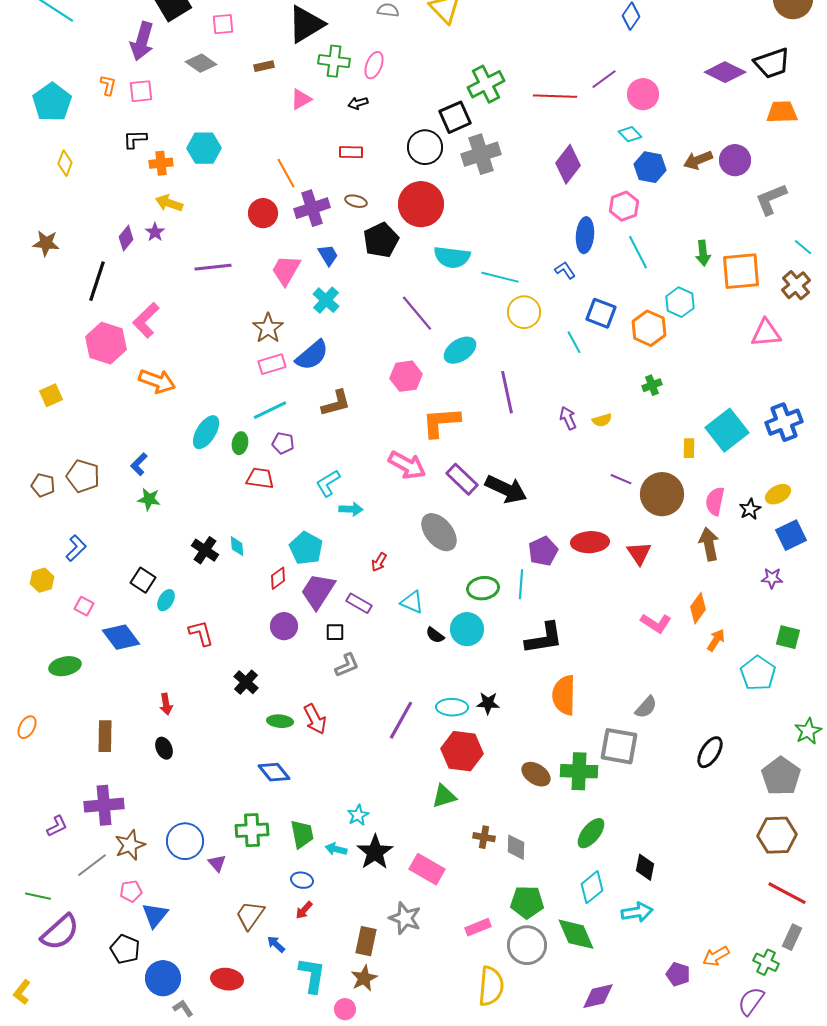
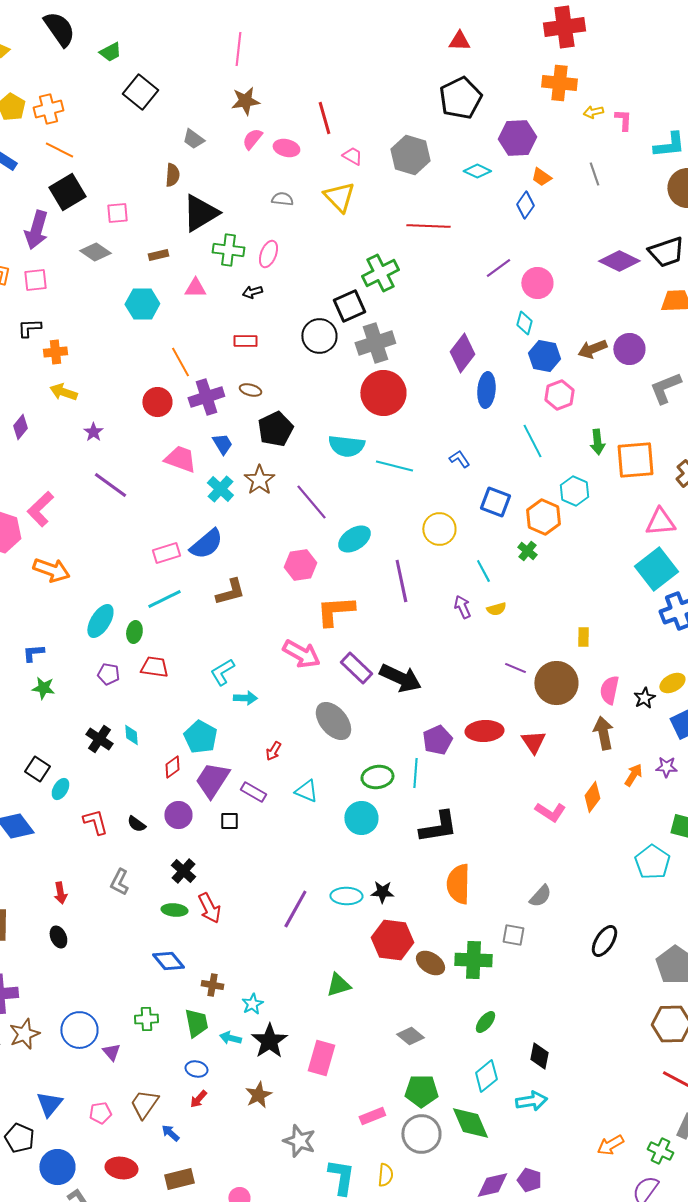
red line: (555, 96) -> (428, 226), moved
pink triangle: (301, 99) -> (195, 288), turned 30
cyan diamond: (630, 134) -> (524, 323), turned 60
cyan hexagon: (204, 148) -> (142, 304), moved
red circle: (421, 204) -> (383, 393), moved
pink hexagon: (624, 206) -> (559, 395), moved
purple star: (155, 232) -> (93, 432), moved
blue ellipse: (585, 235) -> (486, 390), moved
purple line: (213, 267) -> (110, 485), moved, turned 42
pink trapezoid: (286, 270) -> (180, 459), turned 80
yellow circle: (524, 312) -> (439, 529), moved
brown star: (268, 328) -> (259, 480), moved
cyan line: (574, 342) -> (483, 571), moved
green cross: (652, 385) -> (527, 551), moved, turned -30
cyan square: (727, 430) -> (656, 569), moved
purple pentagon: (283, 443) -> (108, 674), moved
blue L-shape: (139, 464) -> (33, 653), turned 40
black semicircle: (435, 635) -> (136, 824), moved
orange arrow: (716, 640) -> (633, 775), moved
gray L-shape: (347, 665) -> (119, 882), moved, turned 140
black cross: (246, 682) -> (183, 871), moved
gray square: (619, 746) -> (513, 935), size x0.6
red hexagon: (462, 751) -> (392, 940), moved
green cross: (252, 830) -> (146, 1019), size x0.7
green ellipse: (591, 833) -> (485, 1022), size x0.7
brown cross: (484, 837) -> (212, 985), moved
gray diamond: (516, 847) -> (410, 1036), turned -52
pink rectangle: (427, 869) -> (321, 1058), turned 76
pink pentagon: (131, 891) -> (100, 1113), moved
gray star: (405, 918) -> (299, 1141), moved
brown rectangle: (366, 941) -> (179, 1179), moved, turned 64
purple pentagon: (678, 974) -> (529, 1180), moved
cyan L-shape: (312, 975) -> (341, 1177), moved
brown star: (364, 978) -> (258, 1095), moved
yellow semicircle: (491, 986) -> (385, 1175), size x0.6

